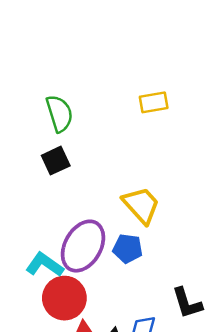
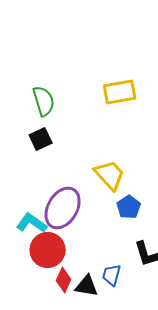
yellow rectangle: (154, 102) -> (120, 92), size x1.4
blue pentagon: (128, 249) -> (129, 207), moved, turned 30

